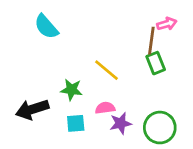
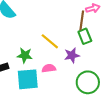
cyan square: (76, 123) -> (28, 79), size x1.6
purple star: (121, 123) -> (72, 55), moved

